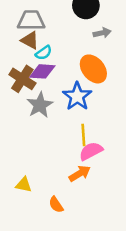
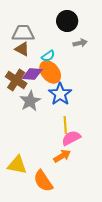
cyan semicircle: (44, 53) -> (48, 56), moved
orange ellipse: (93, 69) -> (50, 72), moved
yellow triangle: (24, 185) -> (17, 165), size x1.5
orange semicircle: (56, 205) -> (43, 181), size x1.6

